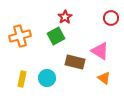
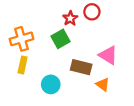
red circle: (111, 18) -> (92, 12), moved
orange triangle: (104, 78) -> (103, 84), moved
yellow rectangle: (22, 79) -> (23, 65), moved

